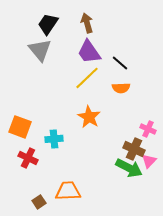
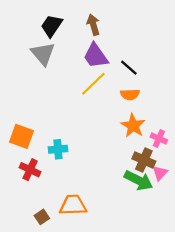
orange star: (89, 117) -> (133, 126), moved

